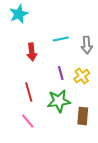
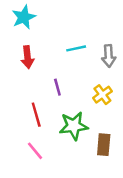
red arrow: (32, 52) -> (27, 57), moved
purple line: (61, 73) -> (57, 87), moved

